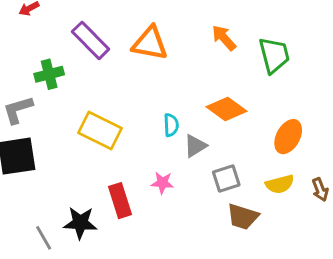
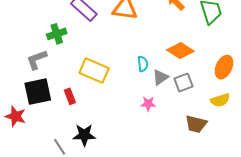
gray square: (226, 179) -> (184, 82), moved
pink star: (162, 183) -> (148, 104), moved
red rectangle: (120, 201) -> (70, 96), moved, size x0.7

